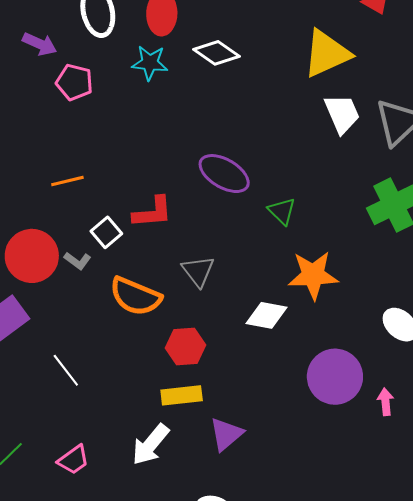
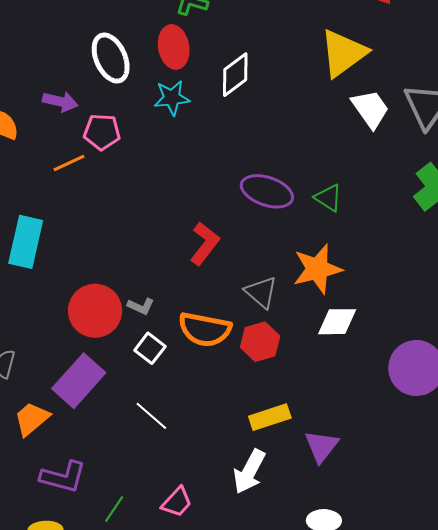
white diamond: (216, 53) -> (235, 75), turned -60
orange line: (67, 181) -> (69, 163), moved
green triangle: (282, 211) -> (328, 198), moved
red L-shape: (153, 212) -> (205, 244), turned -36
white square: (106, 232) -> (150, 348), moved
orange star: (313, 275) -> (317, 269), moved
red hexagon: (186, 346) -> (260, 342), moved

